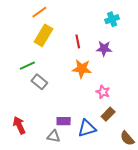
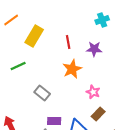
orange line: (39, 12) -> (11, 20), moved
orange star: (82, 69) -> (72, 69), turned -30
gray rectangle: (39, 82) -> (42, 93), moved

